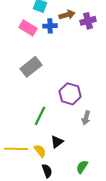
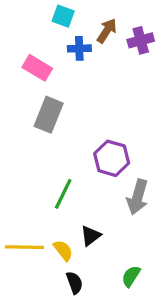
brown arrow: (67, 15) -> (107, 31), turned -42
pink rectangle: (28, 28) -> (37, 68), moved
gray rectangle: (31, 67) -> (49, 115), turned -30
gray arrow: (86, 118) -> (137, 197), size x1.5

